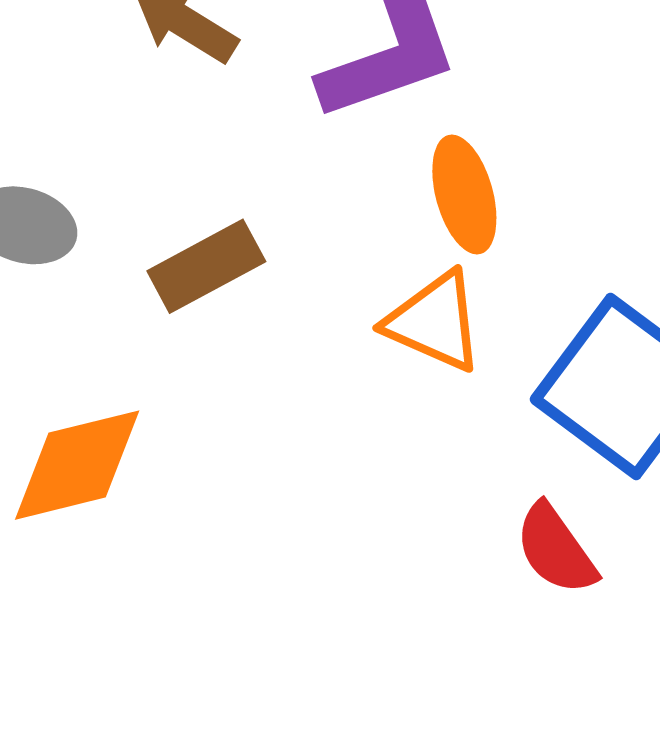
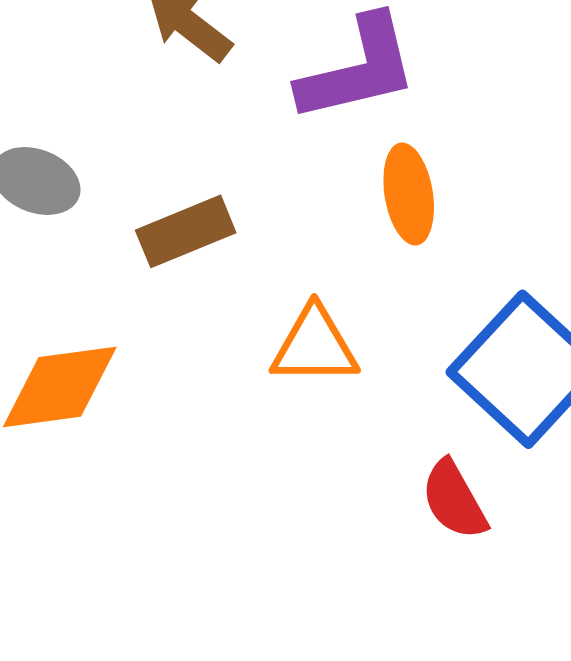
orange triangle: (435, 322) -> (315, 346), moved, turned -30

